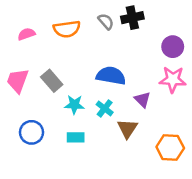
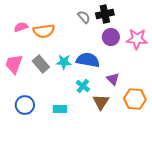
orange semicircle: (67, 29) -> (44, 31), moved
purple circle: (173, 47) -> (111, 37), moved
pink star: (173, 79) -> (137, 39), moved
cyan star: (74, 105) -> (64, 62), moved
orange hexagon: (170, 147) -> (135, 99), moved

